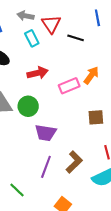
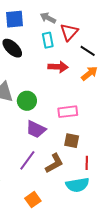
red arrow: (38, 73) -> (58, 67), moved
orange arrow: (91, 75) -> (89, 73), moved
pink rectangle: (69, 86) -> (68, 112), moved
brown square: (96, 117) -> (72, 141), moved

